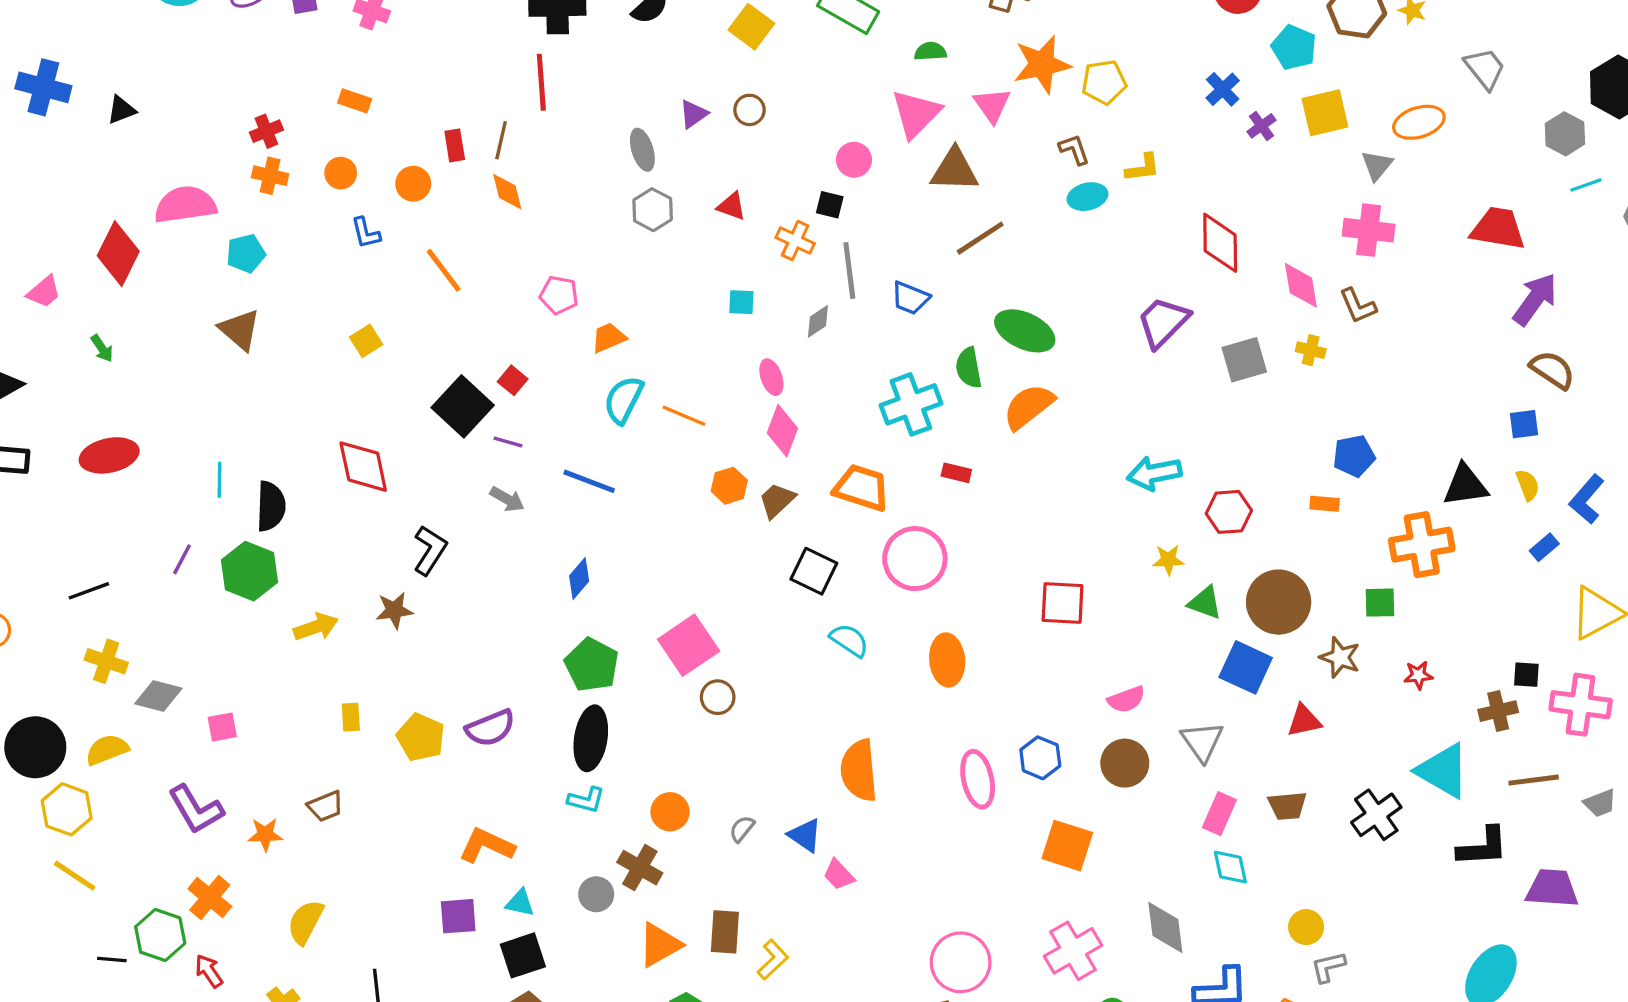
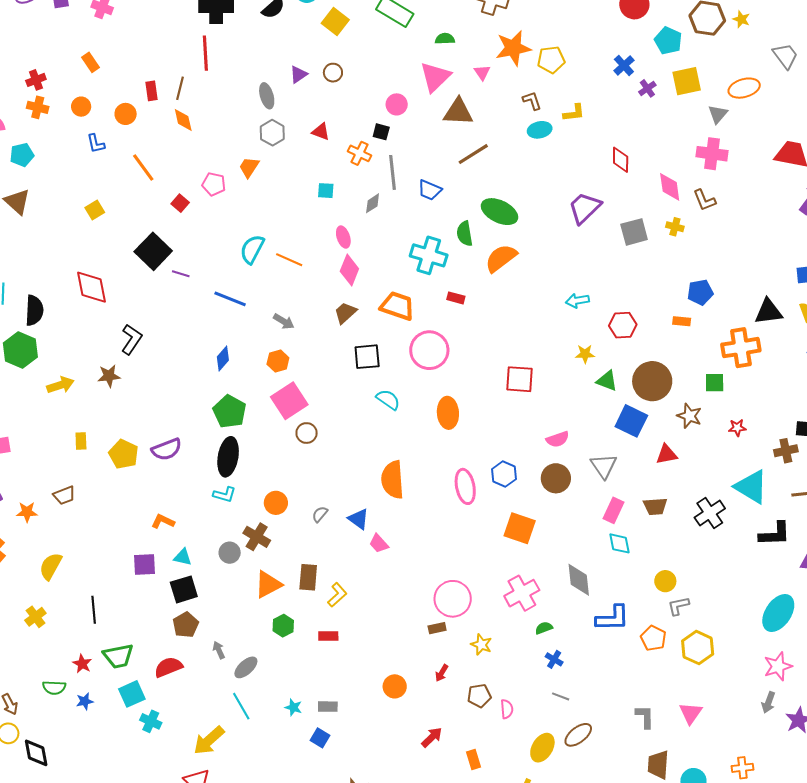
orange rectangle: (355, 101) -> (90, 62), turned 36
pink triangle: (992, 105) -> (482, 72), size x0.7
red diamond: (1220, 243) -> (621, 160), size x0.7
orange trapezoid: (609, 338) -> (249, 167), moved, turned -35
red square: (513, 380) -> (180, 203), moved
cyan cross: (911, 404) -> (429, 255), turned 36
cyan arrow: (1154, 473) -> (577, 301), size x0.7
orange hexagon: (729, 486) -> (278, 361), moved
gray arrow: (507, 499) -> (284, 321), moved
black square: (814, 571) -> (367, 357), turned -32
orange L-shape: (487, 845) -> (163, 521), size x0.7

